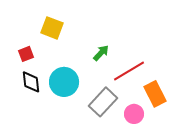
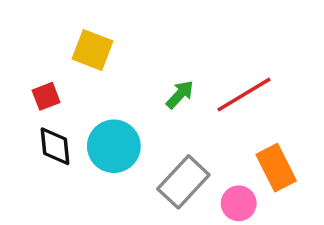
red line: (129, 71) -> (244, 95), moved

